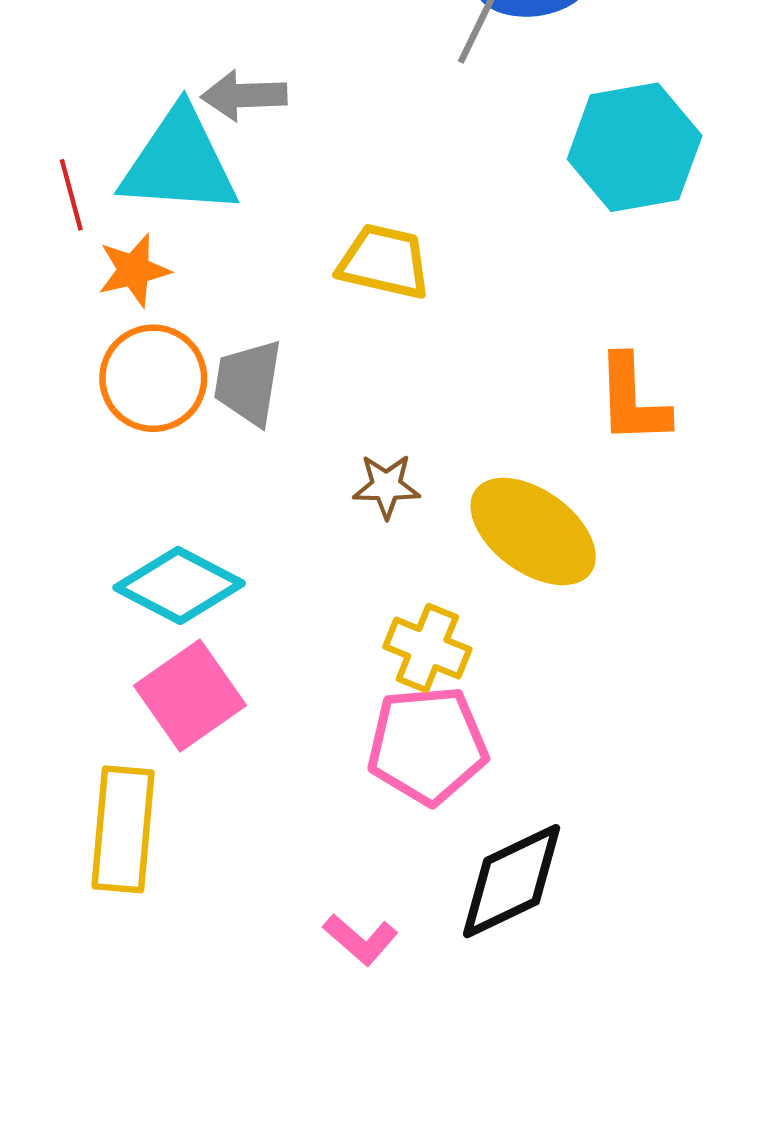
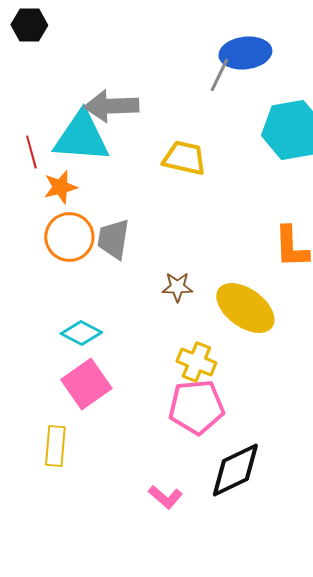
gray arrow: (244, 95) -> (111, 106), size x1.4
yellow trapezoid: (384, 262) -> (184, 158), moved
cyan diamond: (179, 585) -> (81, 333), size x0.7
yellow rectangle: (123, 829) -> (55, 446), size x0.7

